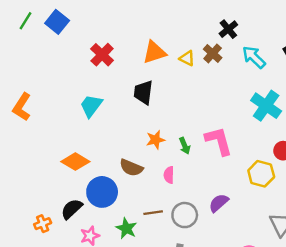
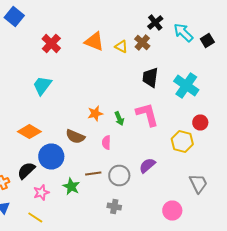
orange triangle: (154, 52) -> (94, 42), turned 40
cyan arrow: (254, 57) -> (183, 32), moved
black trapezoid: (143, 92) -> (150, 78), moved

